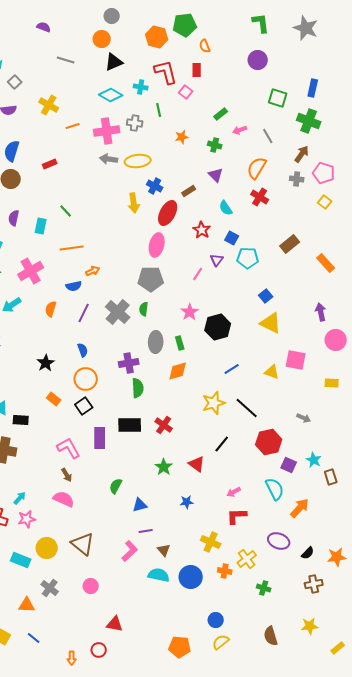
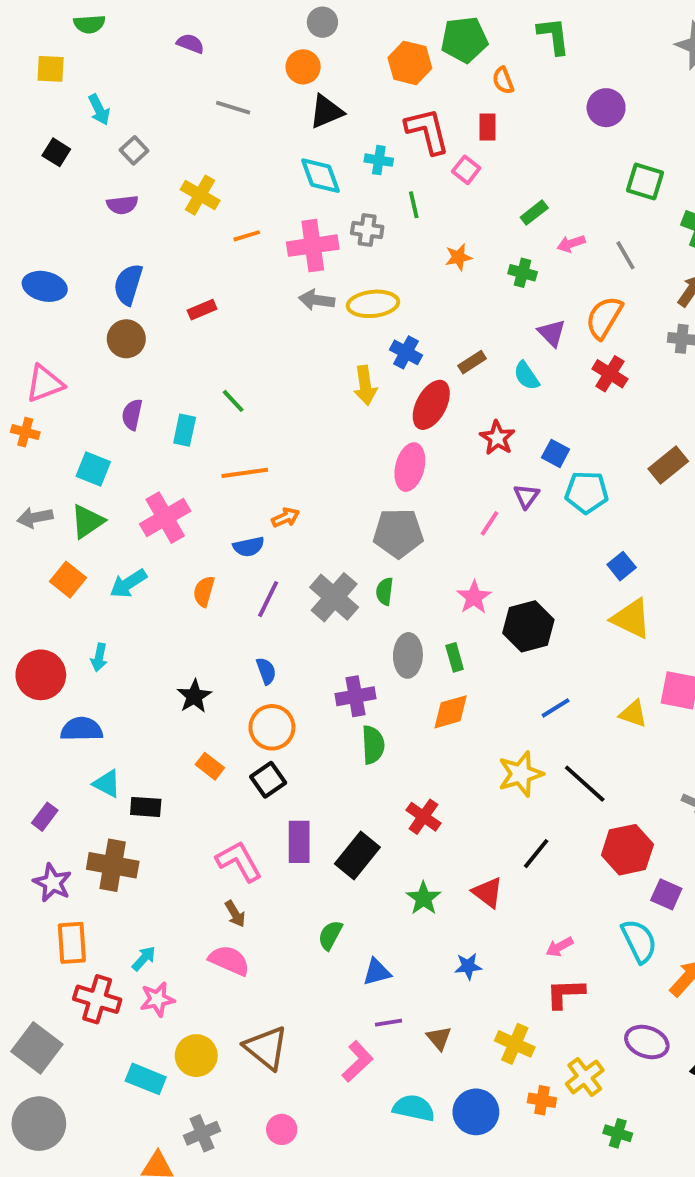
green L-shape: (261, 23) -> (554, 36), moved
cyan diamond: (111, 95) -> (321, 176), turned 40
purple triangle: (216, 175) -> (552, 333), moved
cyan semicircle: (226, 208) -> (526, 376), moved
black rectangle: (130, 425) -> (357, 856), moved, turned -50
brown triangle: (164, 550) -> (439, 1038), moved
gray cross: (50, 588) -> (202, 1133), turned 30

